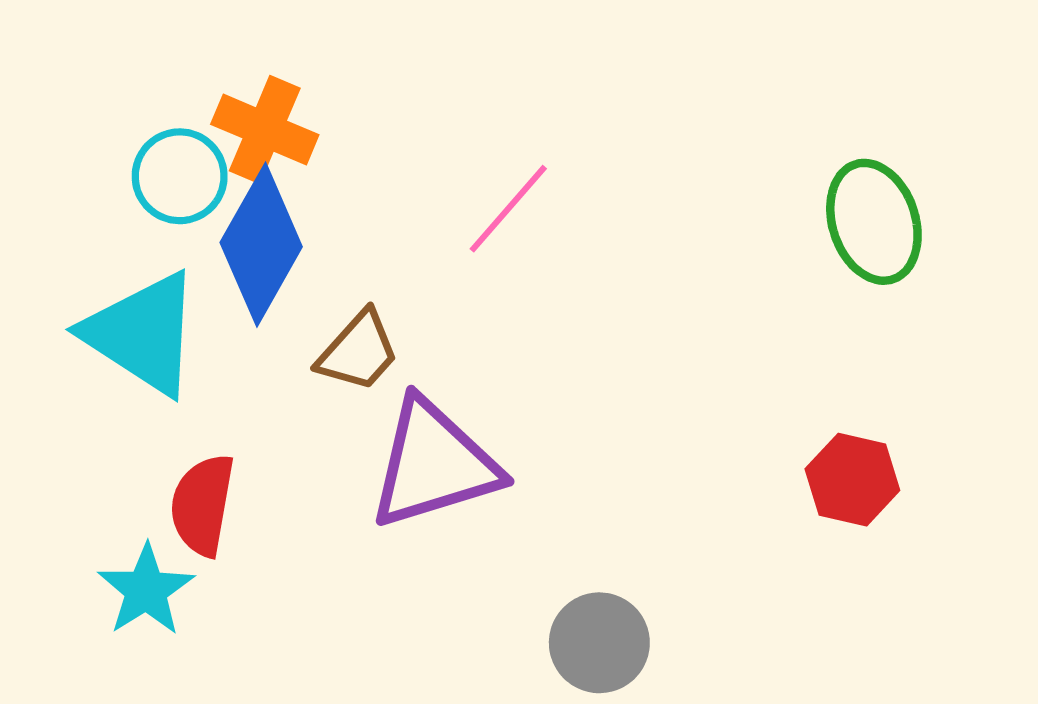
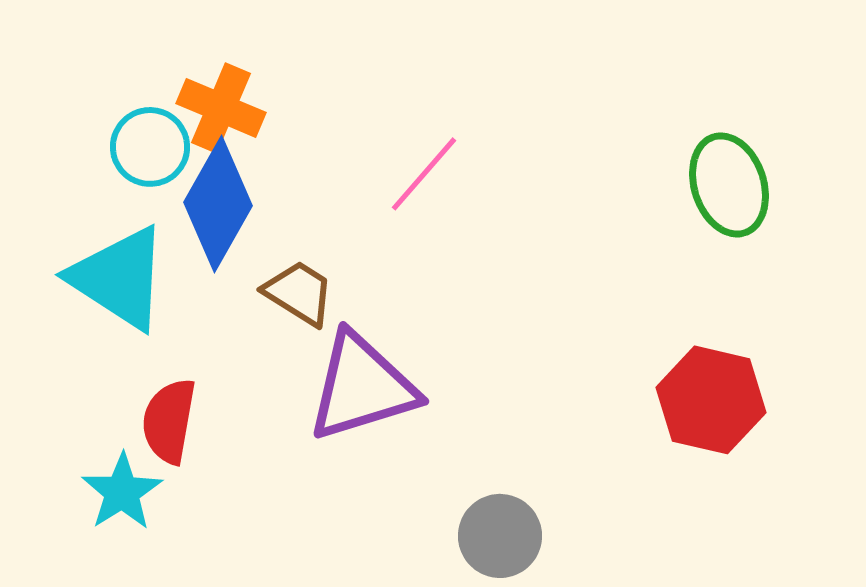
brown trapezoid: (358, 351) -> (299, 293), turned -100
red hexagon: (852, 480) -> (711, 400), size x1.4

